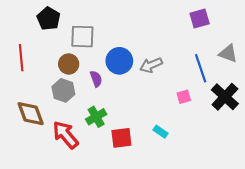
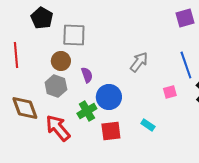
blue circle: (119, 61) -> (109, 97), moved
gray arrow: (151, 65) -> (139, 62), turned 150

